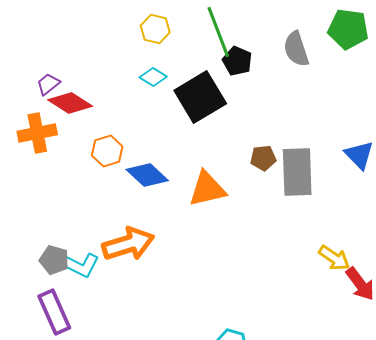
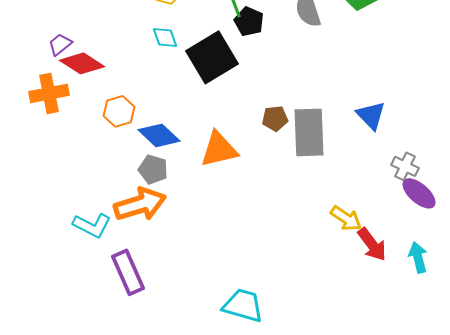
cyan diamond: (153, 77) -> (165, 37), turned 40
gray pentagon: (54, 260) -> (153, 169), moved
purple rectangle: (54, 312) -> (128, 272), moved

